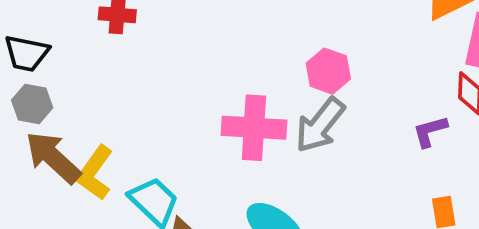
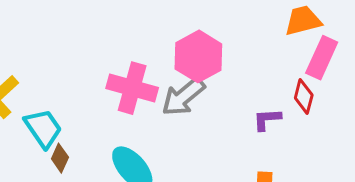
pink hexagon: (328, 71) -> (198, 56), size x1.4

